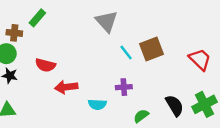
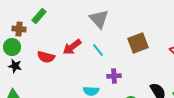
cyan line: (126, 52) -> (98, 50), moved
red arrow: (66, 87) -> (72, 47), moved, turned -30

